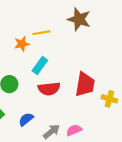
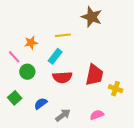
yellow line: (41, 33) -> (63, 35), moved
orange star: (22, 44) -> (31, 43), moved
pink semicircle: (74, 130) -> (97, 115), moved

